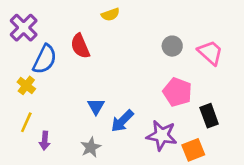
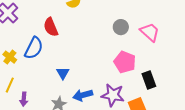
blue semicircle: (45, 59) -> (34, 48), moved
blue arrow: (122, 121) -> (83, 95), moved, turned 30

